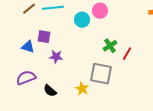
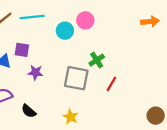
red line: (127, 54) -> (111, 84), moved
gray square: (101, 74) -> (76, 78), moved
yellow star: (82, 89) -> (71, 117), moved

